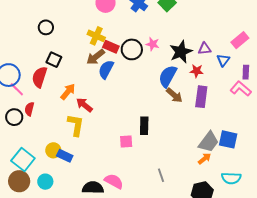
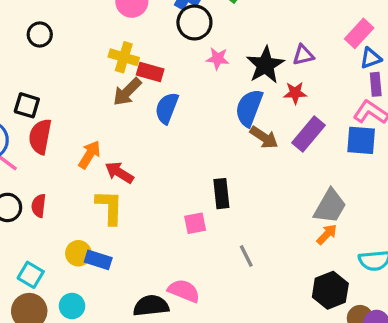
black circle: (46, 27) -> (40, 35), moved
black circle: (132, 49) -> (194, 22), moved
black square: (54, 60) -> (27, 105), moved
blue triangle: (223, 60) -> (371, 58), moved, turned 40
blue semicircle: (106, 69) -> (167, 108), moved
purple rectangle: (201, 97) -> (308, 134), turned 40
red semicircle: (29, 109) -> (39, 206), moved
blue square: (228, 139) -> (361, 140), moved
cyan square: (23, 160) -> (31, 275), size x0.7
gray line: (161, 175) -> (246, 256), moved

